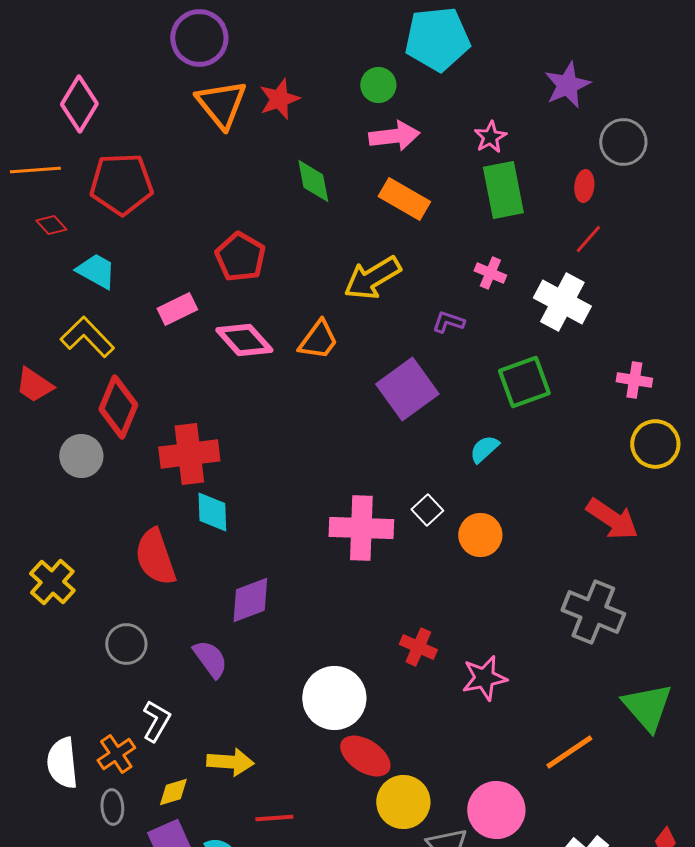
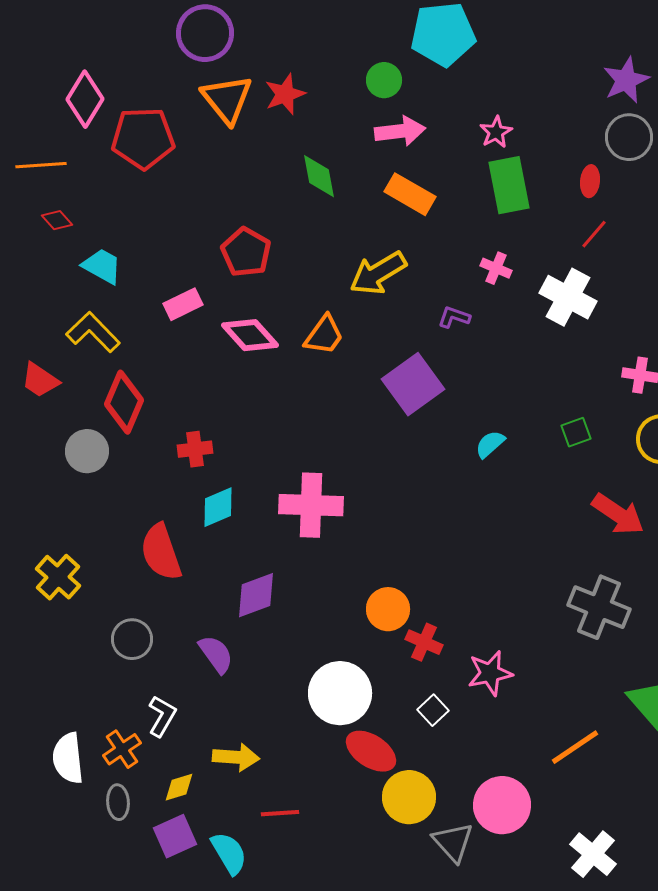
purple star: (567, 85) -> (626, 80), moved
red pentagon: (121, 184) -> (143, 138), moved
green square: (524, 382) -> (576, 432), moved, size x0.6
red cross: (189, 454) -> (195, 449), size x0.6
white square: (427, 510) -> (433, 710), moved
cyan diamond: (212, 512) -> (218, 507), turned 69
pink cross: (361, 528) -> (311, 505), moved
orange circle: (480, 535) -> (388, 609), moved

